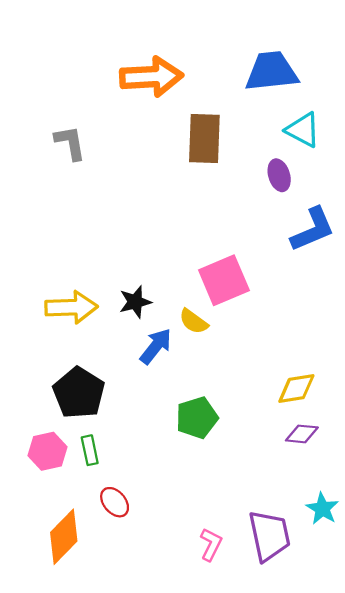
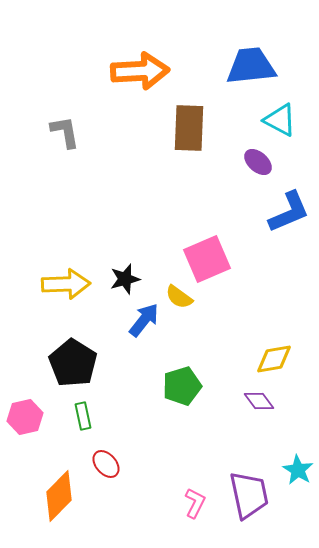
purple ellipse: (279, 175) -> (258, 162), turned -32
purple diamond: (302, 434) -> (259, 401), moved, turned 48
pink hexagon: (47, 451) -> (25, 417), moved

